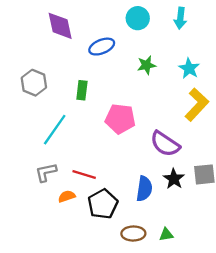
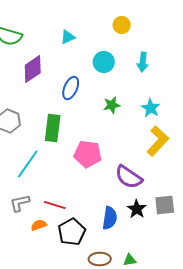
purple diamond: (60, 26) -> (33, 69), turned 68
blue ellipse: (102, 47) -> (71, 88), turned -45
green rectangle: (82, 90) -> (53, 128), size x1.5

